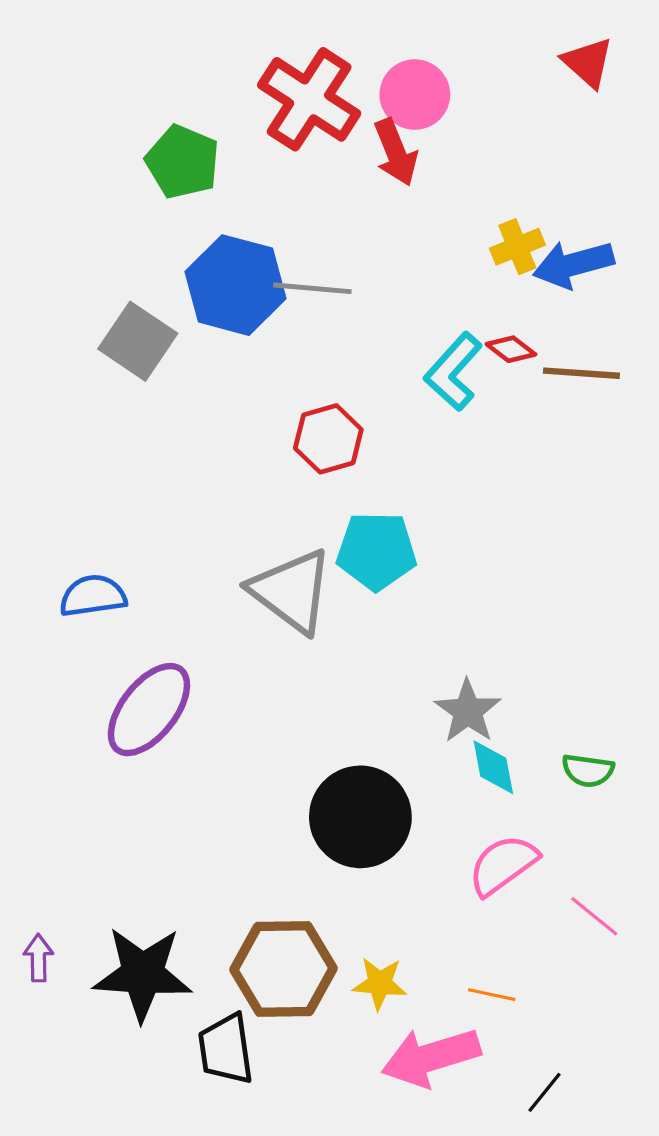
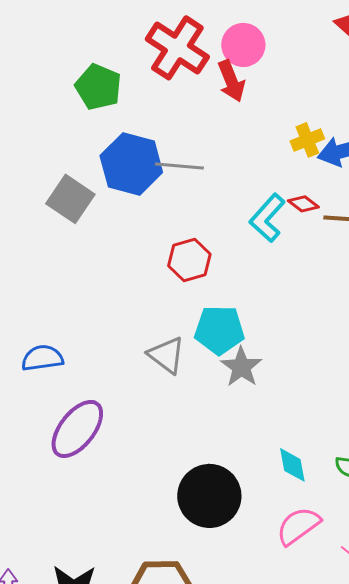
gray triangle: (292, 591) -> (166, 355), size x0.7
gray star: (468, 711) -> (241, 367), moved

